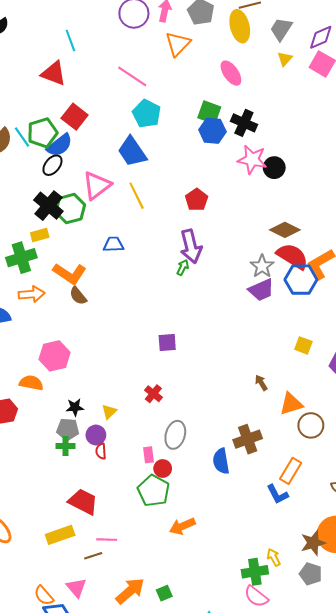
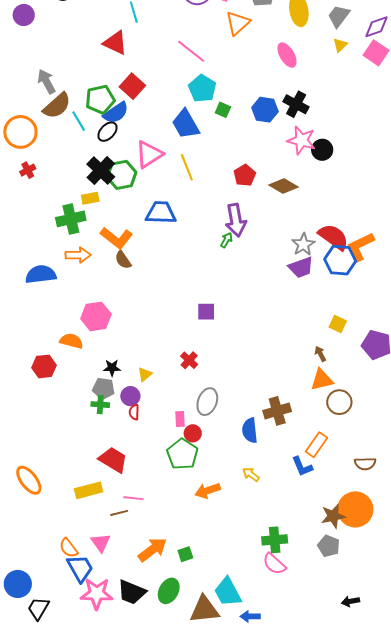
green square: (209, 112) -> (223, 110), moved, size x0.7
cyan line: (22, 137) -> (79, 121), moved
brown diamond: (285, 230) -> (283, 186), moved
blue trapezoid: (113, 244) -> (161, 213), size x1.5
brown arrow: (261, 383) -> (320, 354), moved
yellow arrow: (274, 557) -> (251, 474), moved, turned -30

